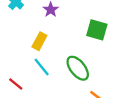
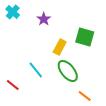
yellow rectangle: (39, 41) -> (60, 47), moved

